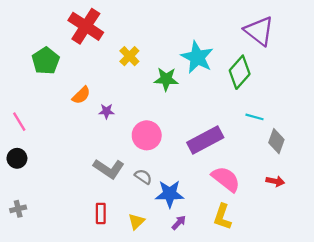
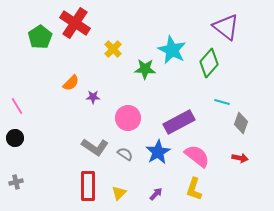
green pentagon: (46, 61) -> (40, 37), moved
blue star: (170, 194) -> (158, 152), moved, turned -30
red rectangle: (101, 213) -> (88, 186), size x1.6

